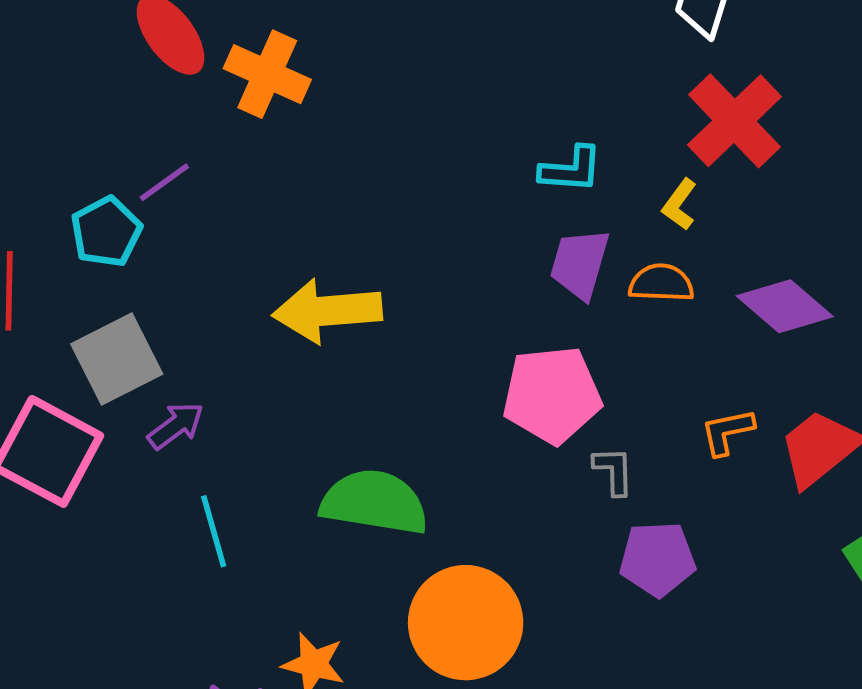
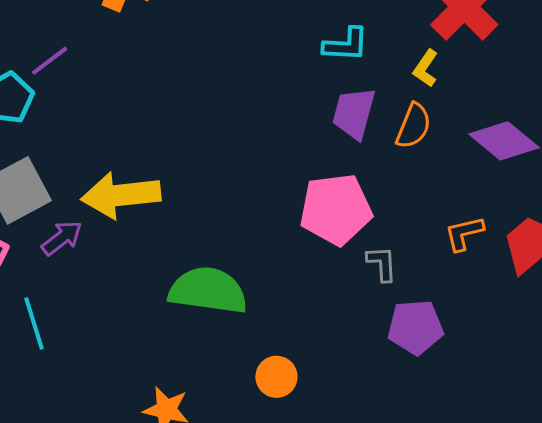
orange semicircle: (661, 283) -> (414, 126), turned 111
yellow arrow: (327, 311) -> (121, 195), moved
cyan line: (214, 531) -> (34, 323), moved
orange circle: (466, 623) -> (276, 377), size x0.5

